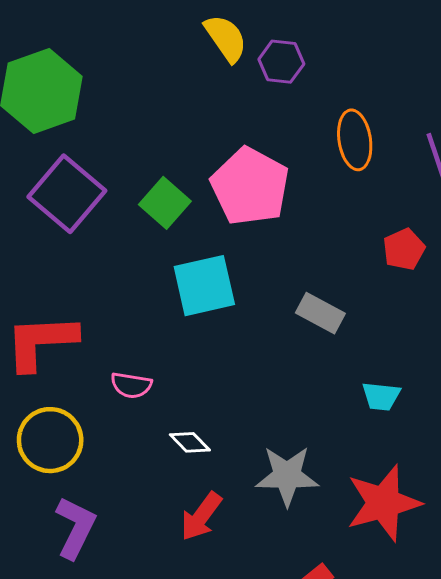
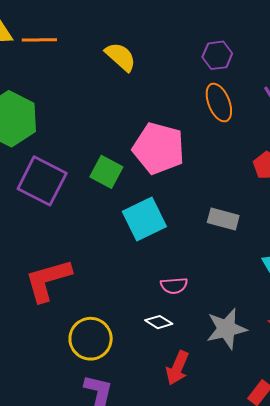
purple hexagon: (281, 62) -> (217, 55), moved
pink semicircle: (131, 385) -> (174, 286), moved
yellow circle: (50, 440) -> (91, 339), moved

